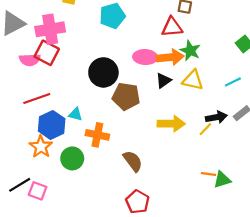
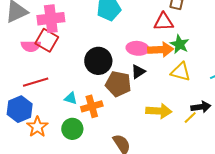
black triangle: (163, 81) -> (138, 72), moved
blue hexagon: (52, 125) -> (20, 109), moved
orange cross: (97, 135) -> (92, 106), moved, turned -30
green circle: (72, 158) -> (72, 129), moved

